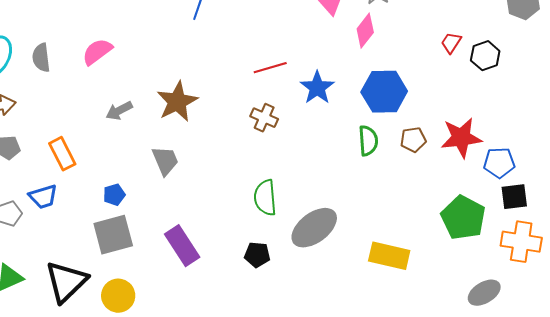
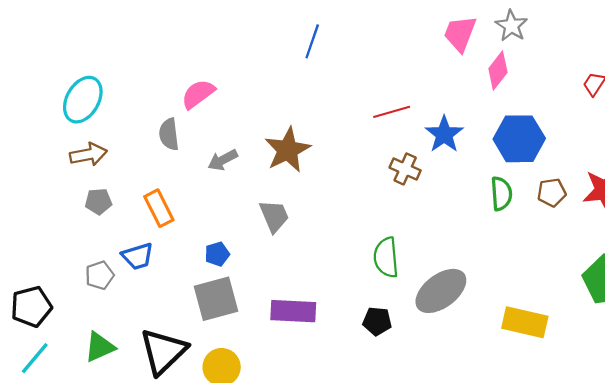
gray semicircle: (41, 58) -> (169, 134), moved
brown cross: (264, 118) -> (405, 169), moved
purple rectangle: (182, 246) -> (293, 311), turned -54

